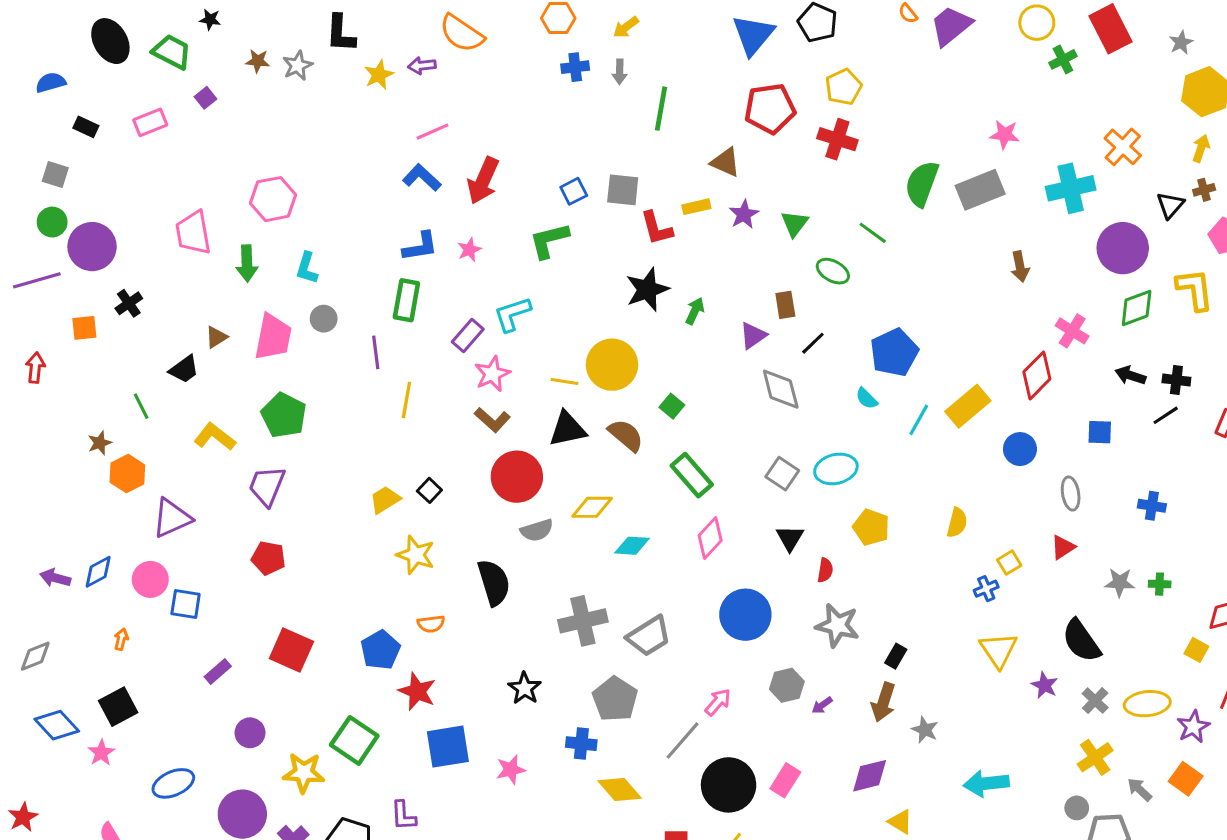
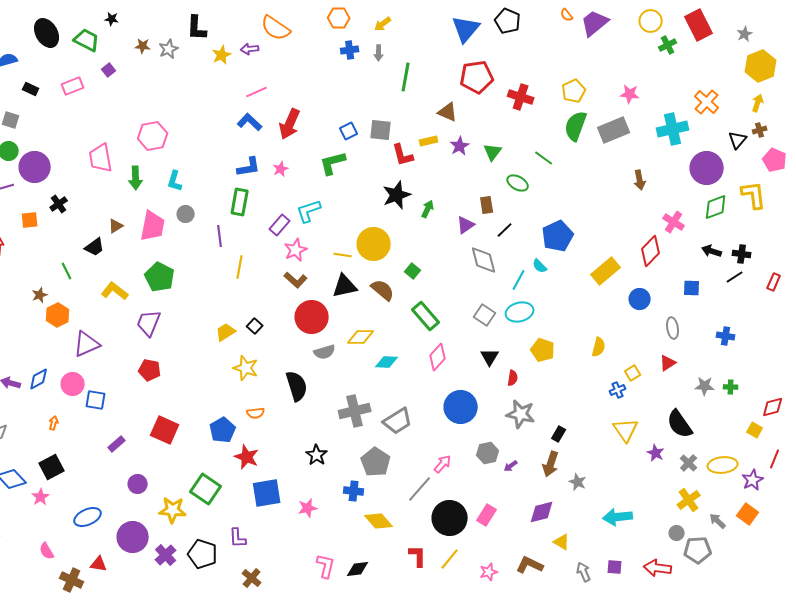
yellow pentagon: (844, 87) -> (574, 91), moved
cyan line: (919, 420) -> (519, 280), moved

